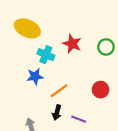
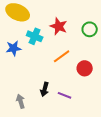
blue star: (35, 76) -> (14, 48), moved
orange line: (59, 91) -> (62, 56), moved

